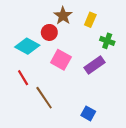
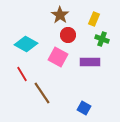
yellow rectangle: (90, 20) -> (94, 19), moved
red circle: (49, 32) -> (68, 35), moved
purple rectangle: (95, 65) -> (90, 62), turned 36

